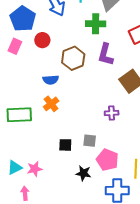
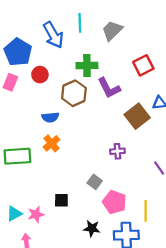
green cross: (96, 24) -> (87, 65), moved
purple L-shape: (106, 54) -> (109, 88), turned -40
gray square: (90, 141) -> (95, 182), turned 32
black square: (65, 145) -> (61, 200), moved
black star: (83, 173) -> (92, 228), moved

